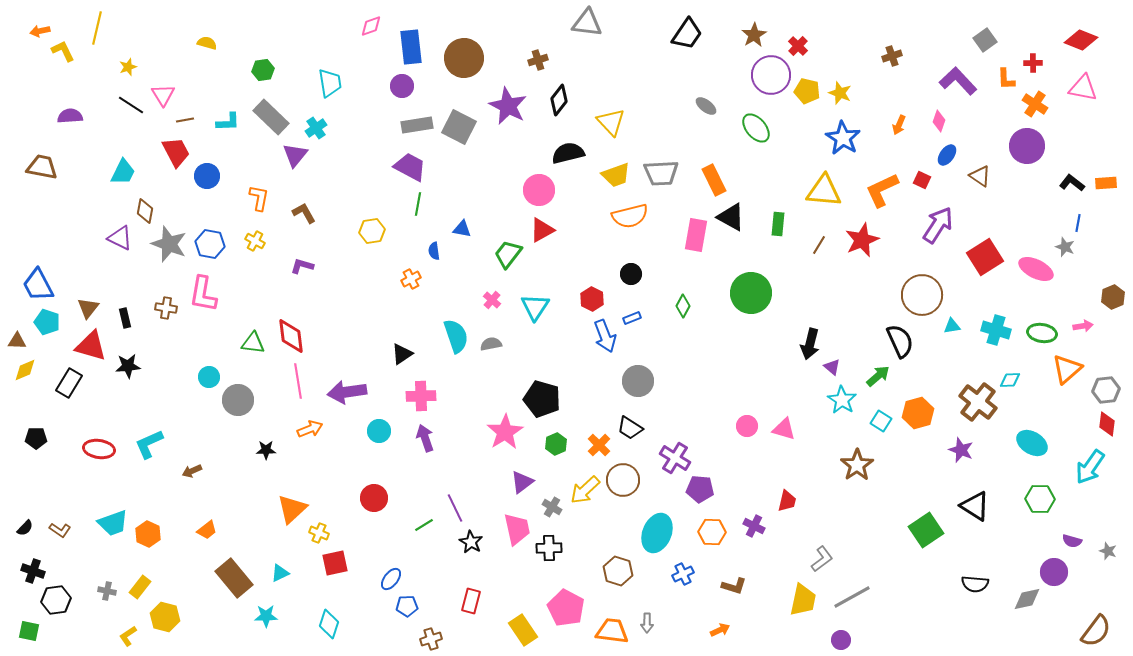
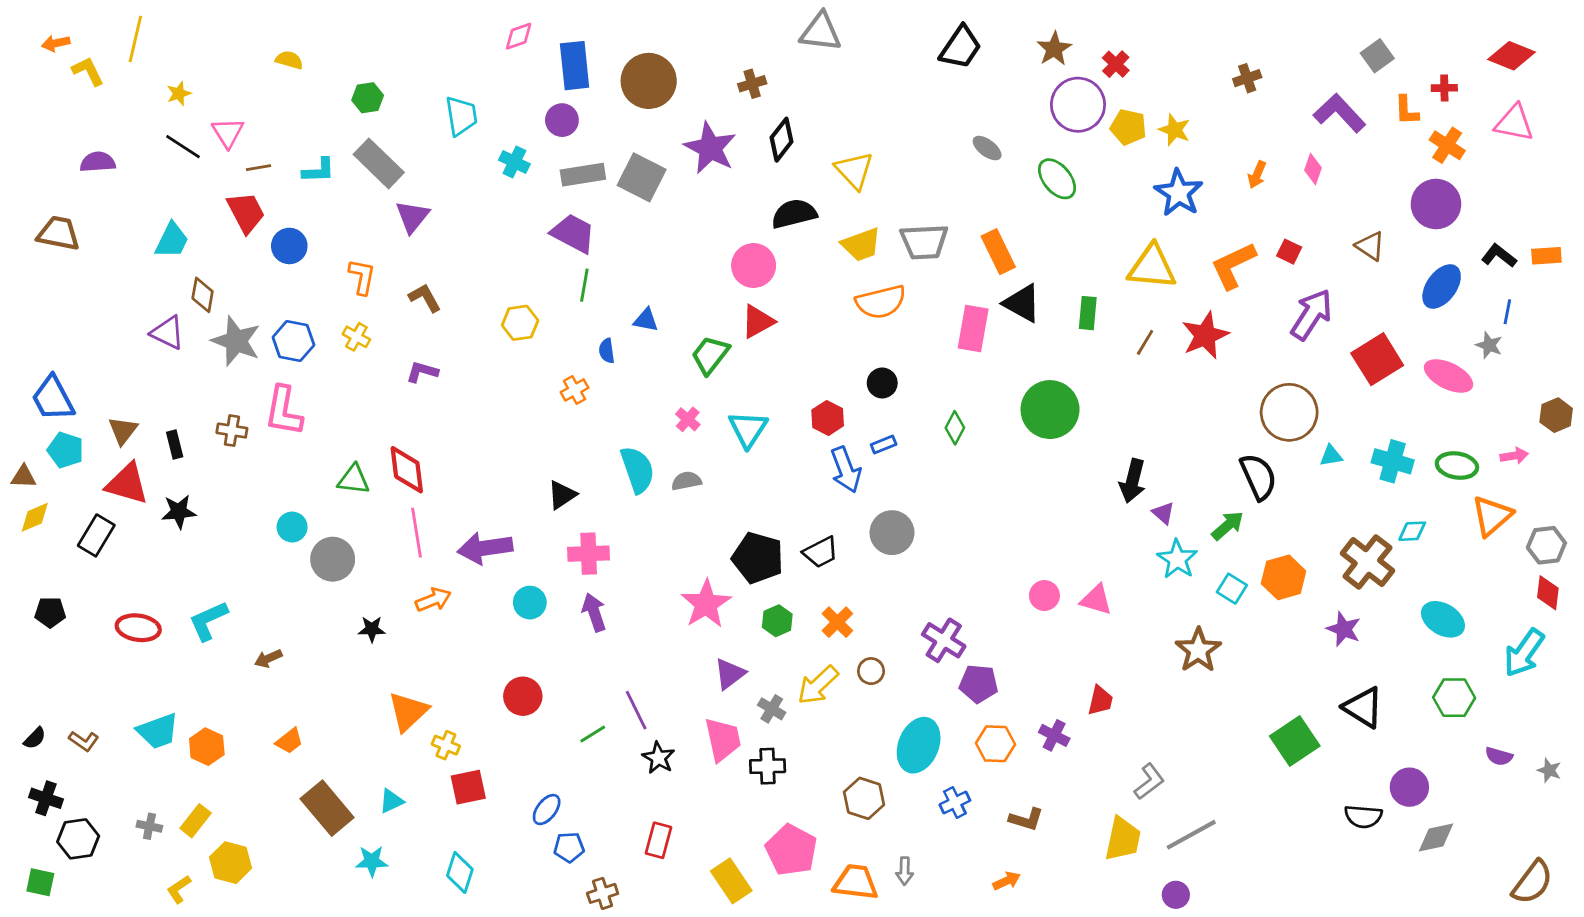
cyan cross: (316, 128) -> (514, 162), moved, turned -30
blue ellipse: (947, 155) -> (1442, 286), moved, size x1.5
black trapezoid: (630, 428) -> (821, 552), moved, turned -60
brown circle: (623, 480) -> (871, 671), size x0.6
purple circle: (1054, 572) -> (1409, 787), moved

